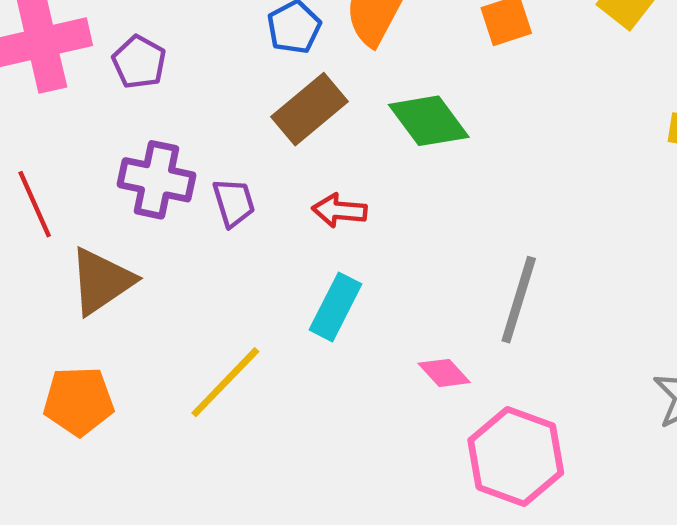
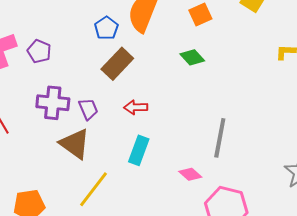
green diamond: (429, 121) -> (192, 57), moved, size x0.7
brown triangle: (101, 281) -> (75, 144), moved, turned -44

